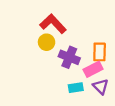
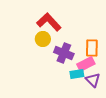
cyan rectangle: (76, 88) -> (77, 74), moved

